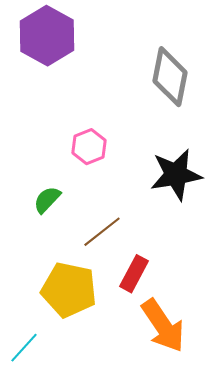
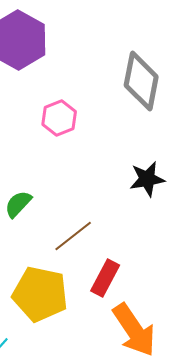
pink hexagon: (89, 147) -> (59, 118), moved
black star: (176, 175) -> (147, 179), size x0.7

